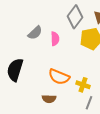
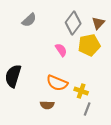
gray semicircle: (35, 33) -> (29, 20), moved
pink semicircle: (55, 39) -> (61, 50), moved, turned -32

